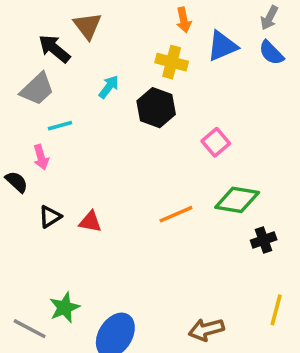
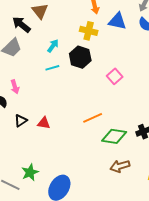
blue triangle: (222, 46) -> (117, 21), turned 36
cyan line: (60, 126) -> (52, 68), moved
green diamond: (237, 200) -> (114, 136), moved
brown arrow: (206, 329) -> (120, 166), moved

